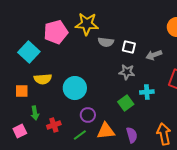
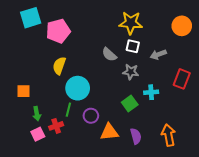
yellow star: (87, 24) -> (131, 23), moved
gray semicircle: (106, 42) -> (109, 54), moved, turned 35
cyan square: (29, 52) -> (31, 18), moved, turned 30
yellow semicircle: (43, 79) -> (59, 66), moved, turned 114
pink square: (20, 131) -> (38, 134), moved
green line: (80, 135) -> (68, 110), moved, turned -40

